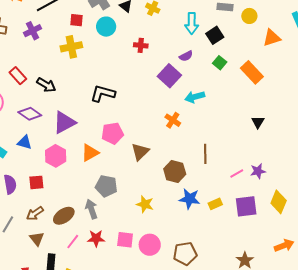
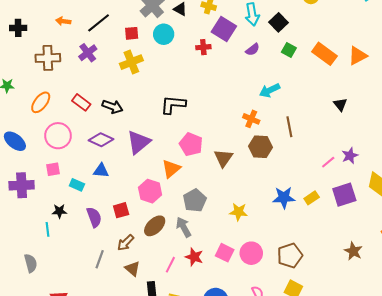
orange triangle: (272, 38) -> (358, 56), moved
purple square: (169, 76) -> (224, 29), moved
pink pentagon: (113, 133) -> (191, 144), turned -30
brown line: (205, 154) -> (289, 127), moved
pink hexagon: (56, 156) -> (150, 191), moved
brown hexagon: (175, 171) -> (260, 147), moved
gray pentagon: (106, 186) -> (195, 200), turned -30
brown ellipse: (64, 216) -> (155, 226), moved
red star: (96, 238) -> (194, 257), turned 30
pink square: (125, 240) -> (225, 253), turned 30

